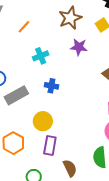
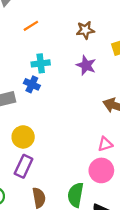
brown star: (70, 18) -> (85, 30), size x0.7
blue cross: (51, 86) -> (32, 84), moved

